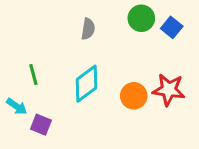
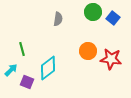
cyan diamond: (87, 84) -> (48, 68), moved
orange circle: (134, 96) -> (88, 51), moved
cyan arrow: (17, 106) -> (11, 70), turned -80

